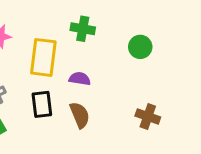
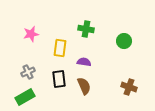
yellow rectangle: (43, 57) -> (60, 48), size x0.7

